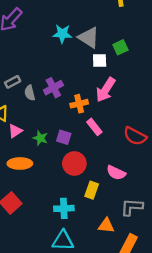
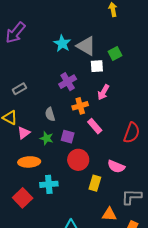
cyan star: (62, 34) -> (62, 44), turned 30
purple cross: (53, 88) -> (68, 82), moved
pink arrow: (106, 90) -> (103, 92), size x0.7
gray semicircle: (30, 93) -> (50, 114), moved
red semicircle: (135, 136) -> (132, 133), turned -95
cyan cross: (64, 208) -> (49, 184), moved

